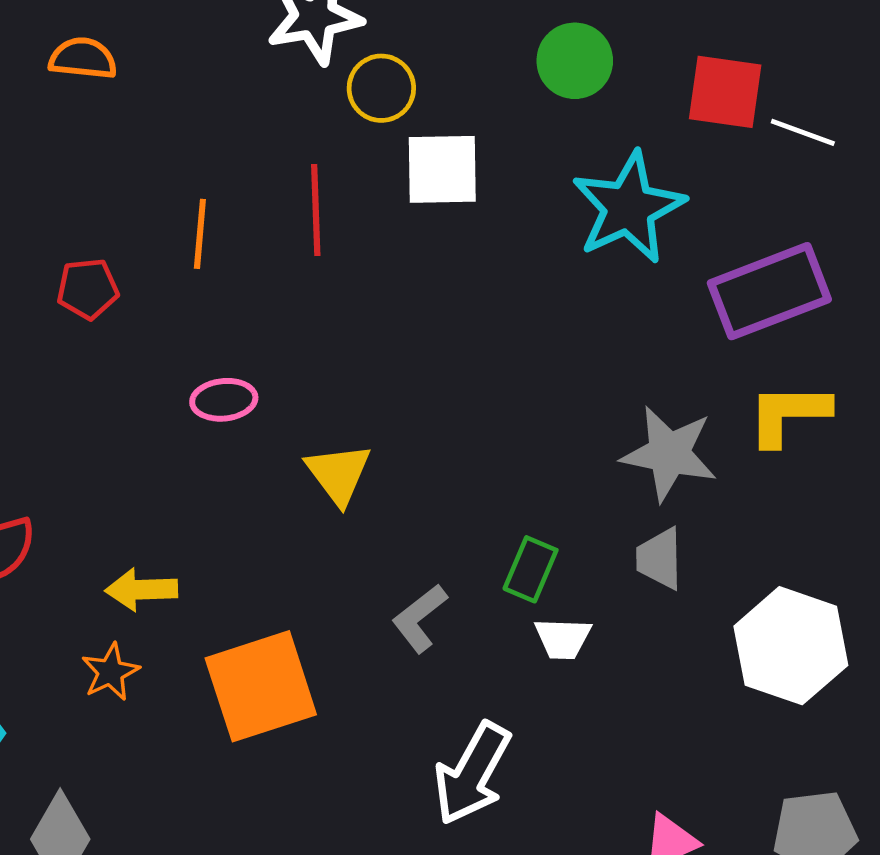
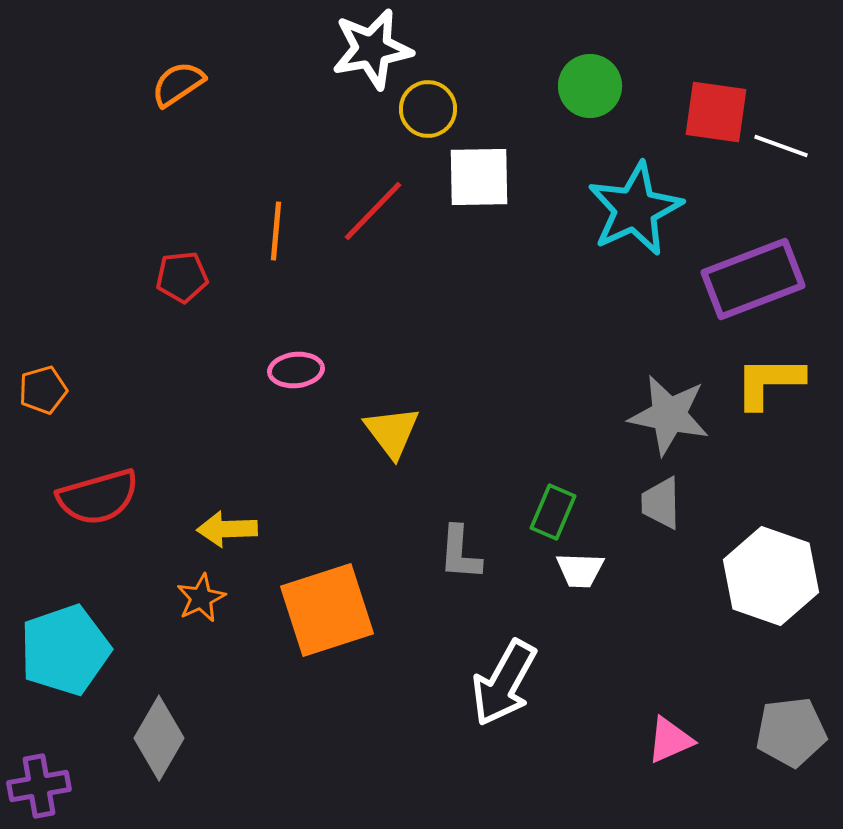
orange semicircle: (83, 58) -> (178, 84), turned -40
red line: (316, 210) -> (373, 211), turned 46
gray L-shape: (420, 618) -> (460, 553), turned -48

